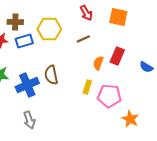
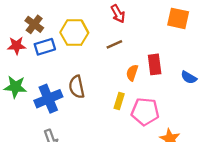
orange square: (118, 17) -> (178, 18), moved
brown cross: (15, 22) -> (34, 24), turned 35
red rectangle: (117, 56) -> (155, 64), turned -30

